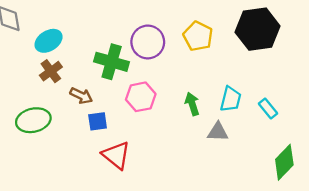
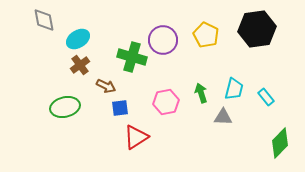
pink hexagon: (141, 97) -> (166, 102), moved
red triangle: (116, 155) -> (136, 137), turned 48

